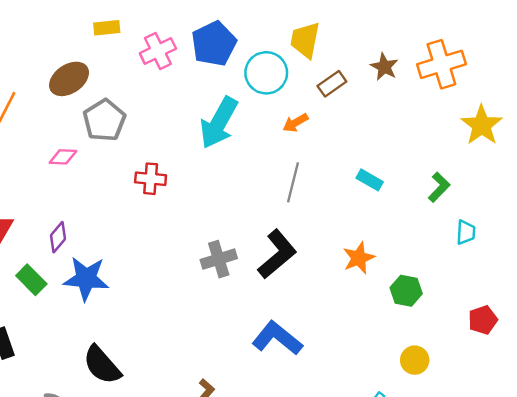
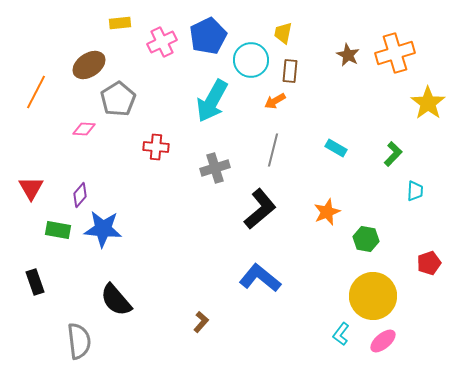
yellow trapezoid: (305, 40) -> (283, 33), size x0.7
brown rectangle: (332, 84) -> (290, 71), moved, turned -50
gray cross: (219, 259) -> (215, 168), moved
green rectangle: (31, 280) -> (58, 230), turned -35
yellow circle: (415, 360) -> (373, 296), size x2.0

